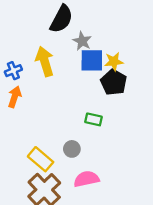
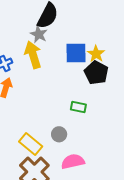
gray star: (82, 41) -> (39, 34), moved
yellow star: (114, 61) -> (96, 54), turned -30

